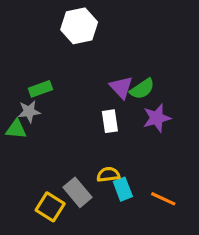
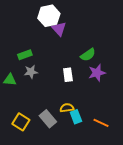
purple triangle: (121, 87) -> (59, 29), moved
gray star: (29, 112) -> (31, 72), moved
yellow square: (50, 207) -> (21, 122), moved

